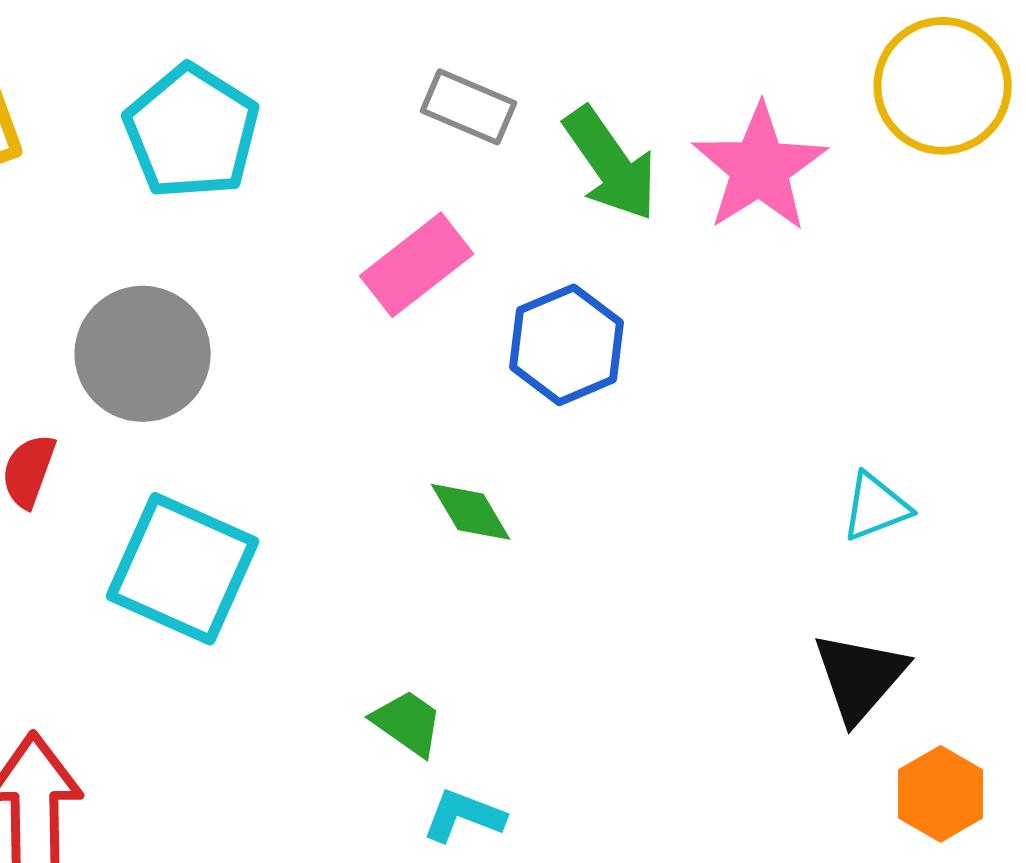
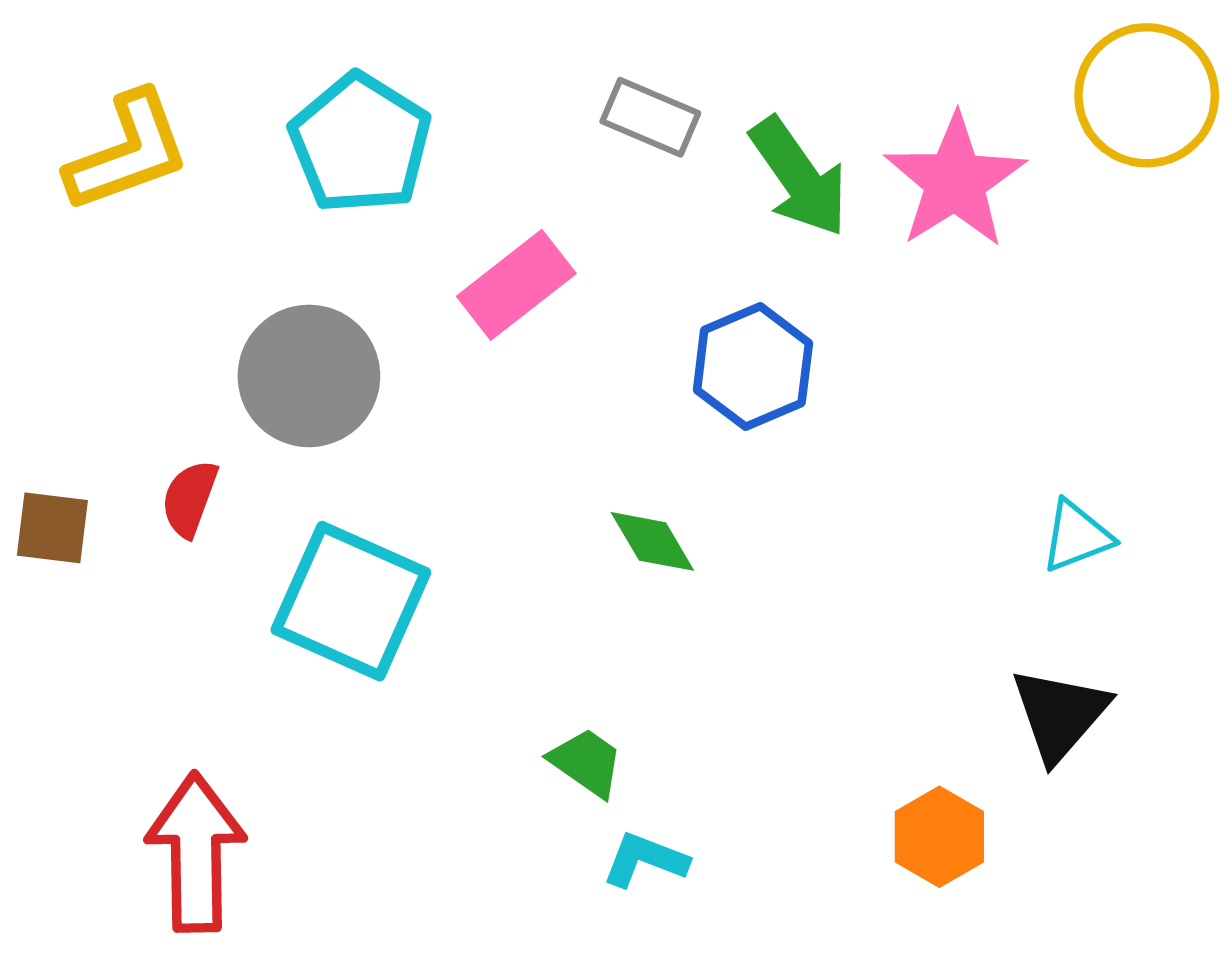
pink rectangle: (417, 265) -> (516, 285), moved
orange hexagon: (941, 794) -> (939, 837), moved

